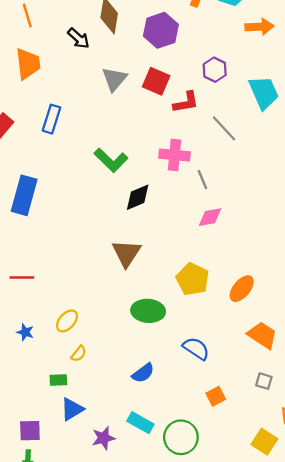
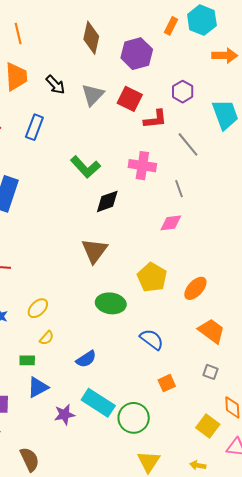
black arrow: (79, 38) -> (55, 85), moved
gray line: (202, 180) -> (179, 189), moved
blue semicircle: (143, 373) -> (86, 359), moved
cyan rectangle: (140, 423) -> (98, 403), size x1.4

